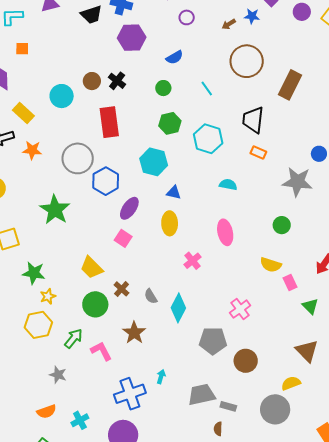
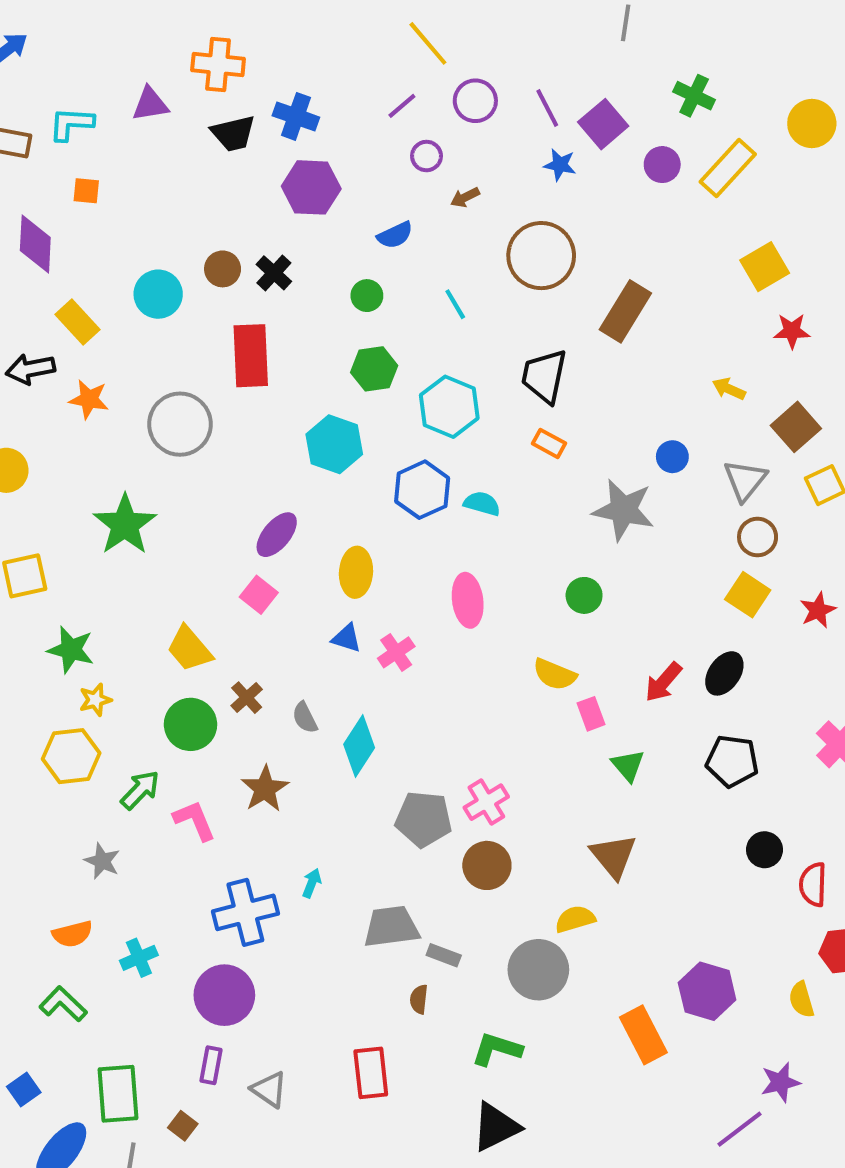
brown arrow: (229, 24) -> (465, 197), moved
blue hexagon: (106, 181) -> (422, 490), moved
blue triangle: (174, 193) -> (346, 638), moved
pink cross: (240, 309) -> (486, 802), moved

